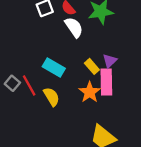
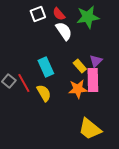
cyan rectangle: (54, 68) -> (46, 67), turned 36
orange star: (90, 92) -> (78, 89), turned 30

